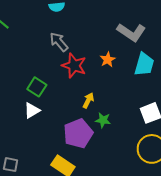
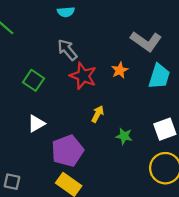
green square: (37, 87) -> (34, 80), moved
green star: (103, 120) -> (124, 136), moved
purple pentagon: (78, 133) -> (68, 151), moved

